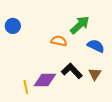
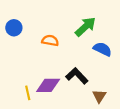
orange semicircle: (59, 41) -> (50, 41), moved
brown triangle: (95, 74) -> (99, 96), moved

